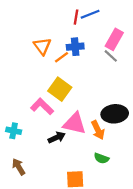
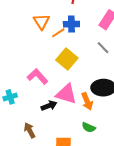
gray line: (111, 56) -> (103, 48), moved
yellow square: (60, 89) -> (67, 59), moved
cyan cross: (14, 131) -> (10, 97), turned -32
brown arrow: (19, 167) -> (30, 130), moved

